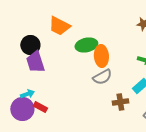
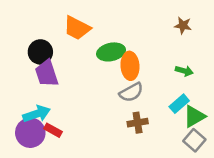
cyan arrow: (27, 94) -> (37, 114), size x1.5
brown cross: (120, 102) -> (138, 123), moved

